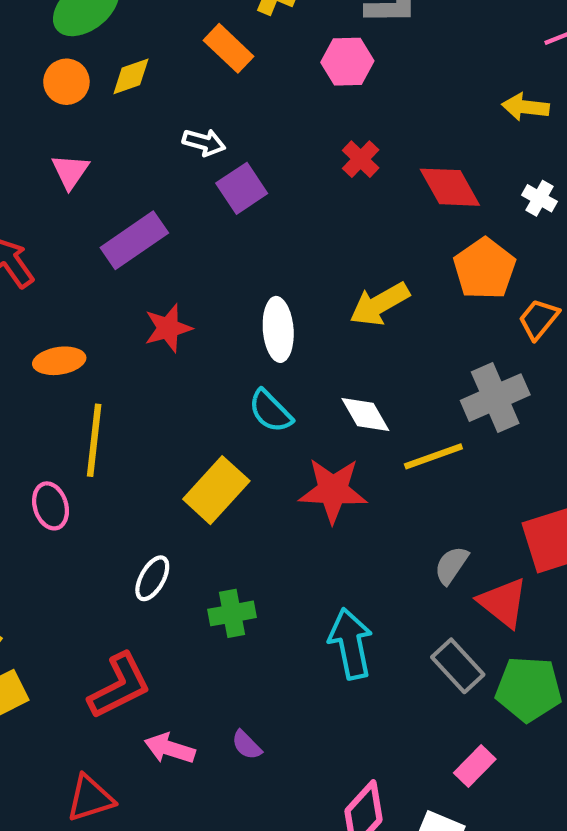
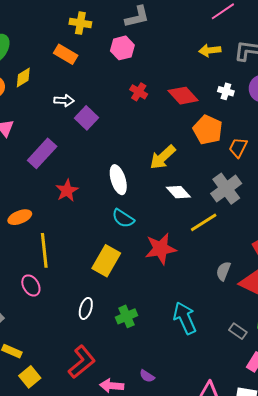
white diamond: (365, 414) -> (178, 192), moved
gray rectangle: (458, 666) -> (238, 331), moved, size x0.7

